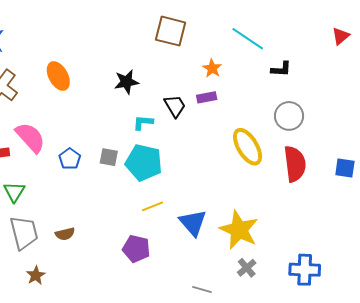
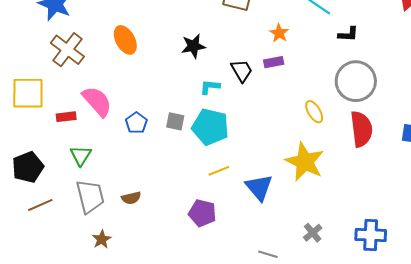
gray circle: (289, 116) -> (356, 81), size x1.4
yellow ellipse: (248, 147) -> (314, 112), size x0.6
yellow star: (239, 230) -> (305, 162), moved

